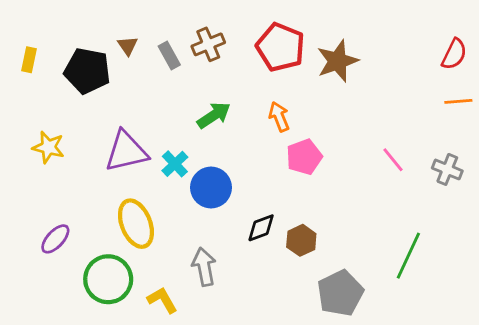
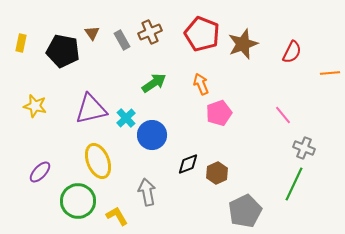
red semicircle: (454, 54) -> (292, 52), moved
gray cross: (447, 169) -> (304, 148), moved

